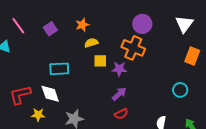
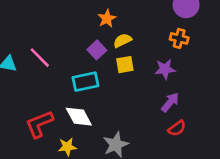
pink line: (18, 26) -> (40, 58), moved
purple square: (50, 29) -> (97, 50), moved
orange cross: (133, 48) -> (179, 38), size x0.6
yellow square: (100, 61) -> (125, 65), moved

